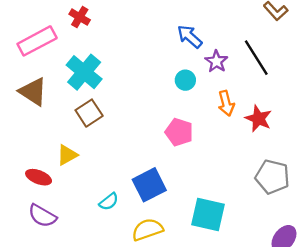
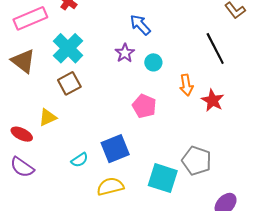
blue arrow: (190, 37) -> (140, 25), moved
purple star: (216, 61) -> (125, 53), moved
gray pentagon: (272, 177) -> (197, 161), moved

